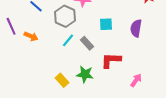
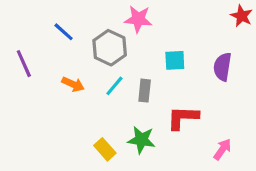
orange arrow: (31, 36) -> (73, 84), moved
gray rectangle: (87, 43) -> (145, 91), turned 48

